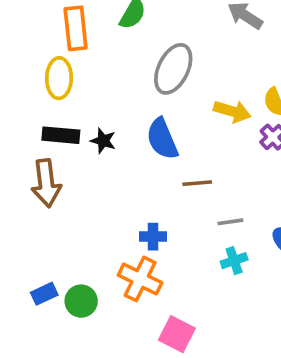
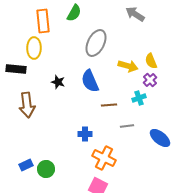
black rectangle: (61, 135) -> (16, 69), moved
cyan cross: (234, 261) -> (139, 98), moved
orange cross: (140, 279) -> (104, 158), moved

